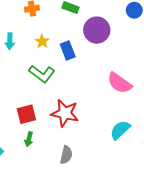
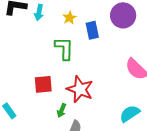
green L-shape: (42, 74) -> (64, 48), turned -135
green arrow: (29, 139) -> (62, 110), moved

